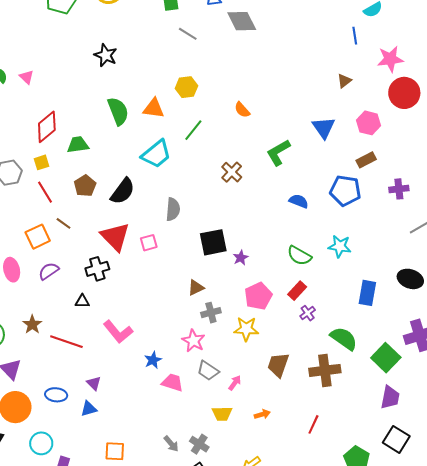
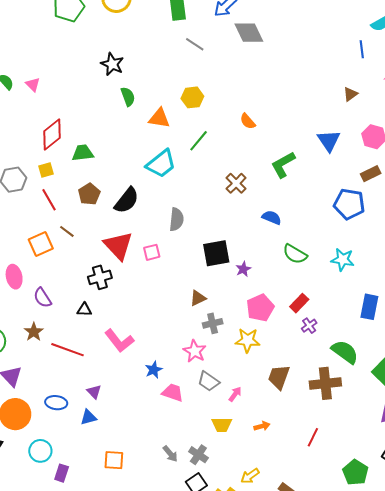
green semicircle: (118, 111) -> (128, 97), moved, size x0.7
blue semicircle: (299, 201) -> (272, 217), moved
green semicircle: (299, 256) -> (295, 254), moved
purple semicircle: (49, 271) -> (42, 298), moved, turned -90

